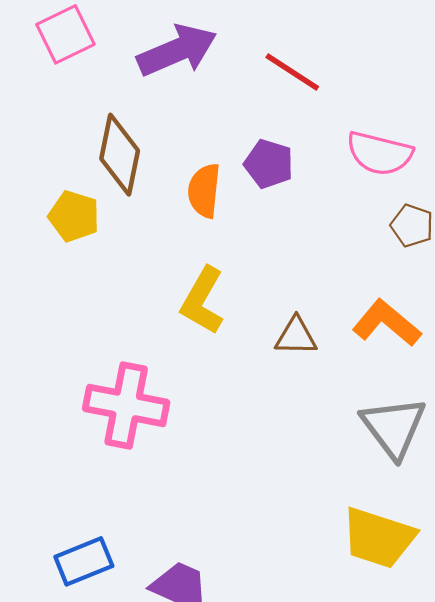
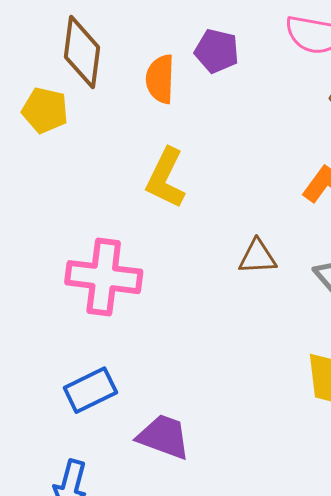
brown triangle: (296, 336) -> (257, 257), moved
blue rectangle: (84, 561) -> (90, 390), moved

